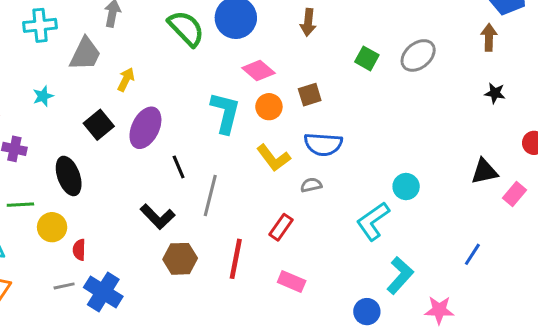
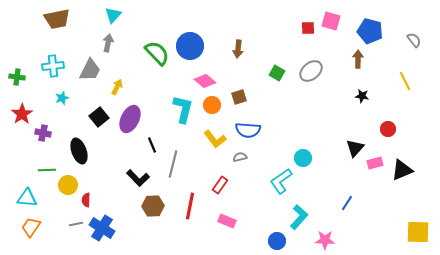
cyan cross: (40, 25) -> (53, 66), moved
black triangle: (484, 171) -> (355, 148), turned -36
pink rectangle: (515, 194) -> (375, 163), turned 35

